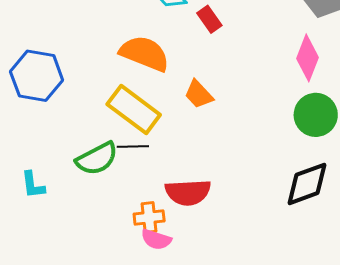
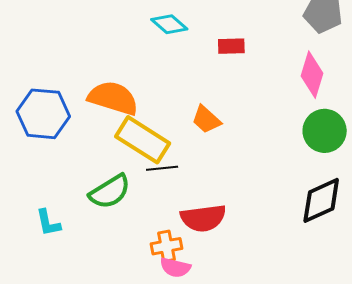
red rectangle: (209, 19) -> (231, 46), moved, turned -52
orange semicircle: (144, 53) -> (113, 98), moved
black line: (133, 147) -> (162, 168), moved

